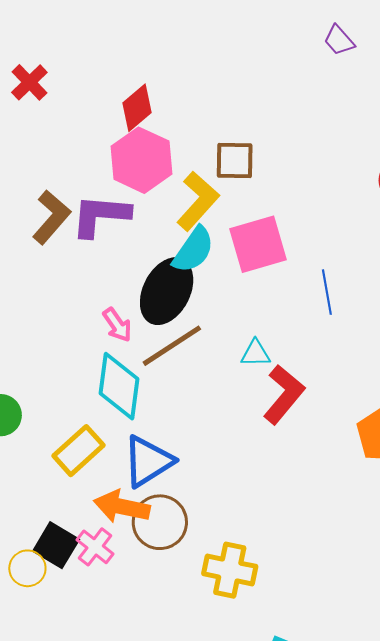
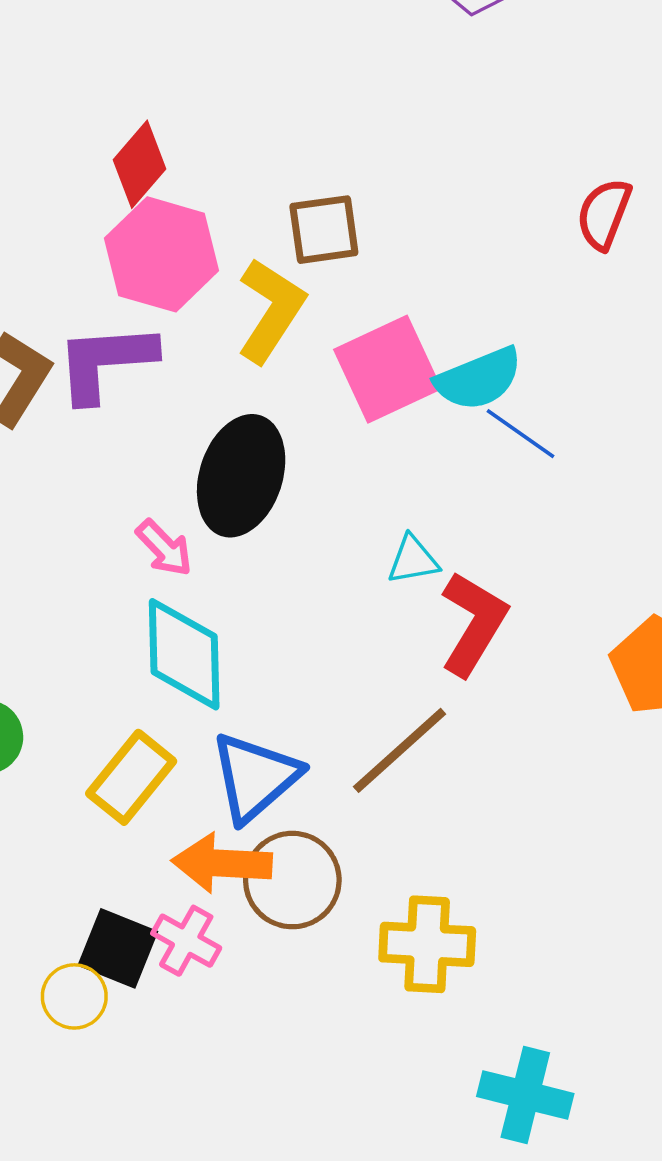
cyan semicircle: (193, 250) -> (479, 379), moved, turned 42
blue line: (327, 292) -> (521, 434), turned -36
brown line: (172, 346) -> (400, 750), moved

